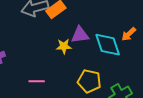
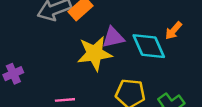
yellow star: (64, 46) -> (95, 53), size x1.8

